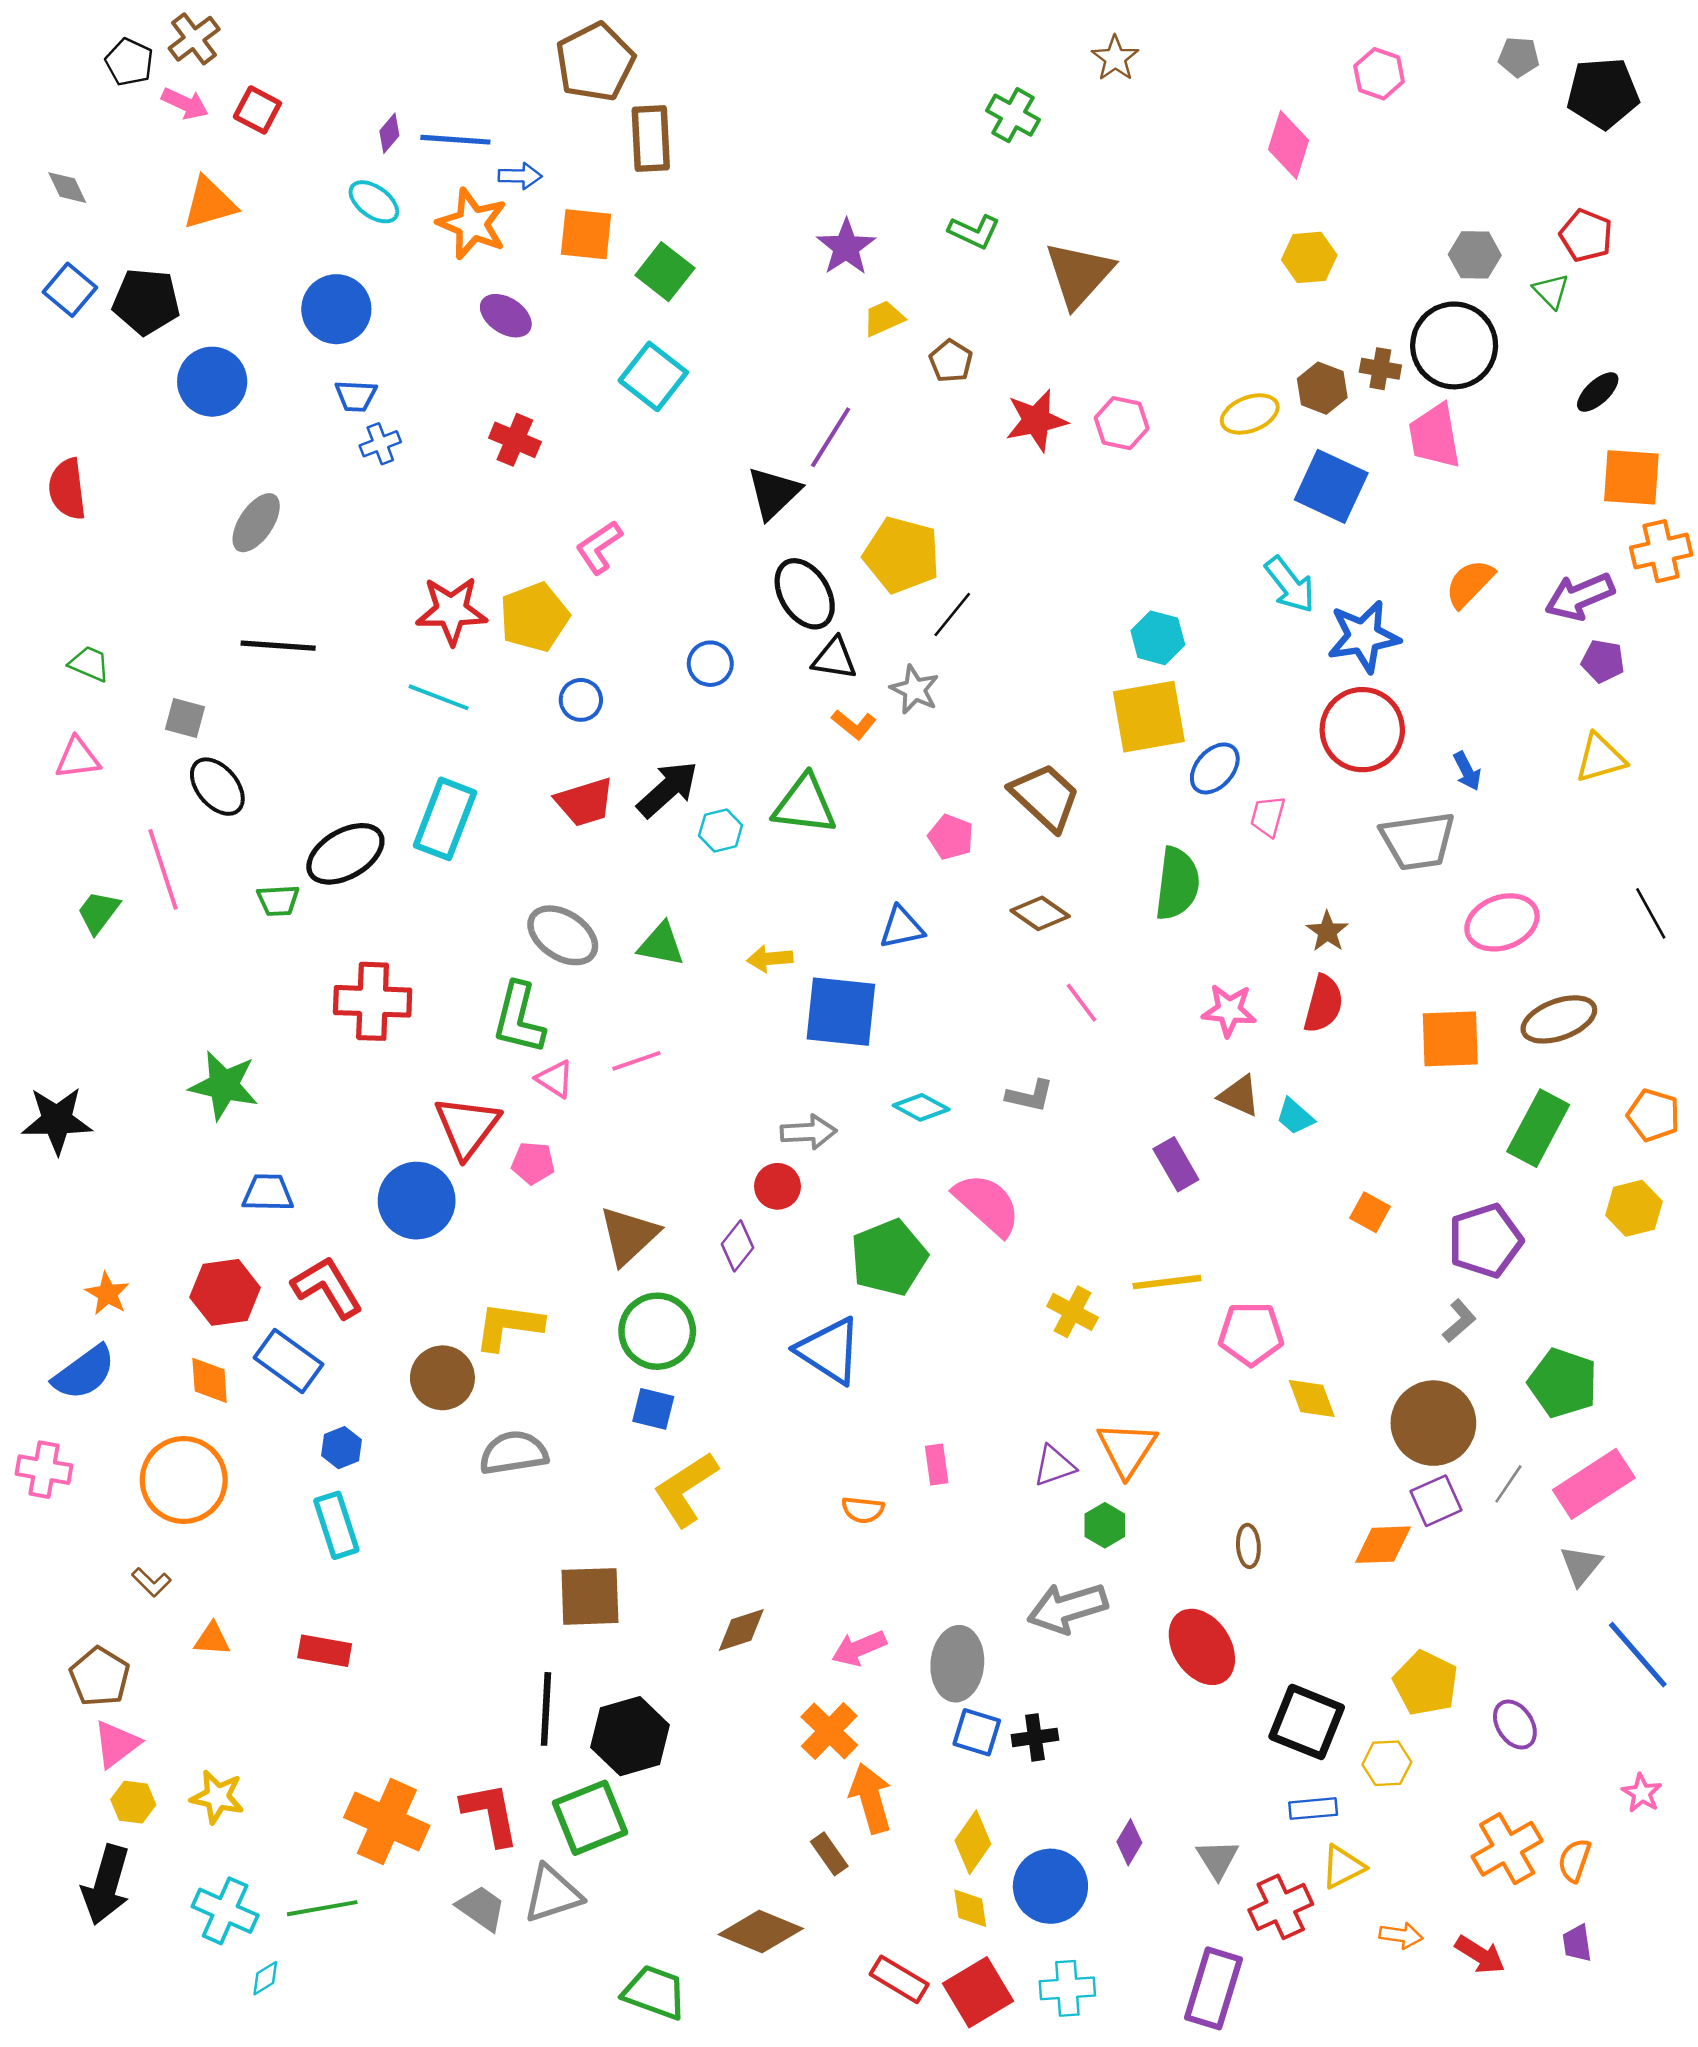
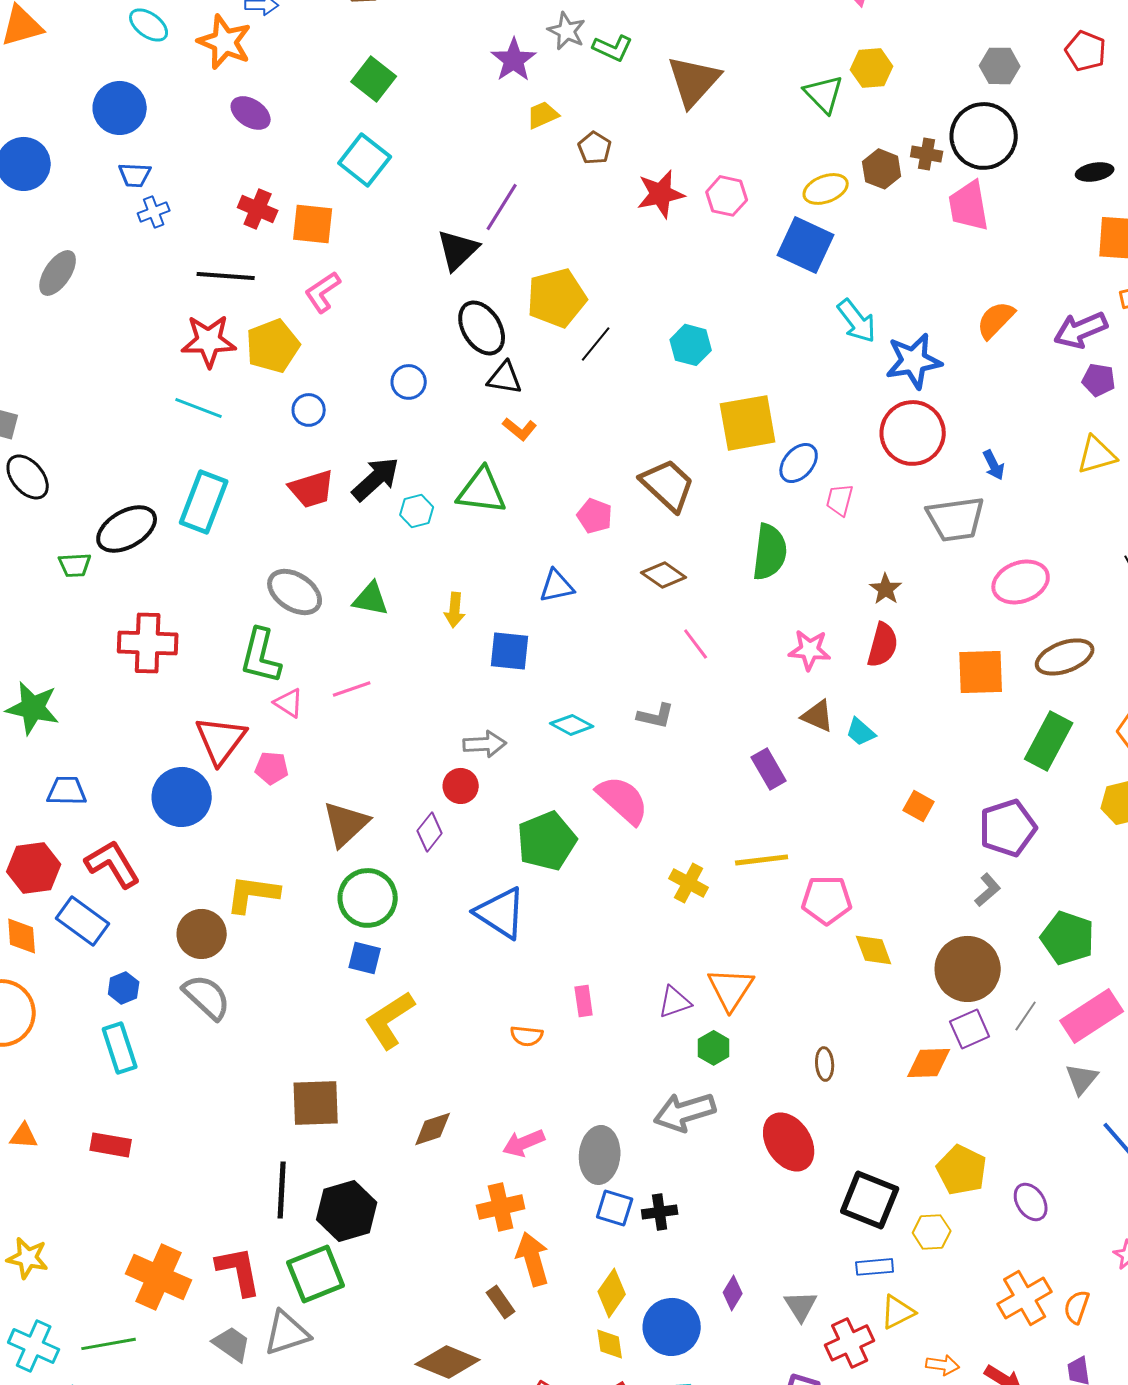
orange square: (586, 234) -> (313, 224), moved
green triangle: (1551, 291) -> (824, 94), moved, size x1.4
black ellipse: (1598, 392) -> (1095, 172), turned 33
blue square: (1331, 486) -> (806, 245), moved
yellow pentagon: (902, 555) -> (557, 298), turned -30
cyan hexagon: (1158, 638) -> (691, 345), moved
black line: (278, 646) -> (226, 276), moved
gray star: (915, 690) -> (567, 31), moved
yellow arrow: (770, 959) -> (455, 610), turned -80
blue square: (841, 1012) -> (510, 651), size x0.7
gray semicircle: (514, 1453) -> (207, 997), moved, turned 52
orange cross: (829, 1731) -> (501, 1207), turned 33

